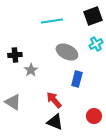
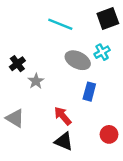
cyan line: (52, 21) -> (60, 24), turned 30
cyan cross: (96, 44) -> (102, 52), moved
black cross: (15, 55) -> (17, 64), turned -32

